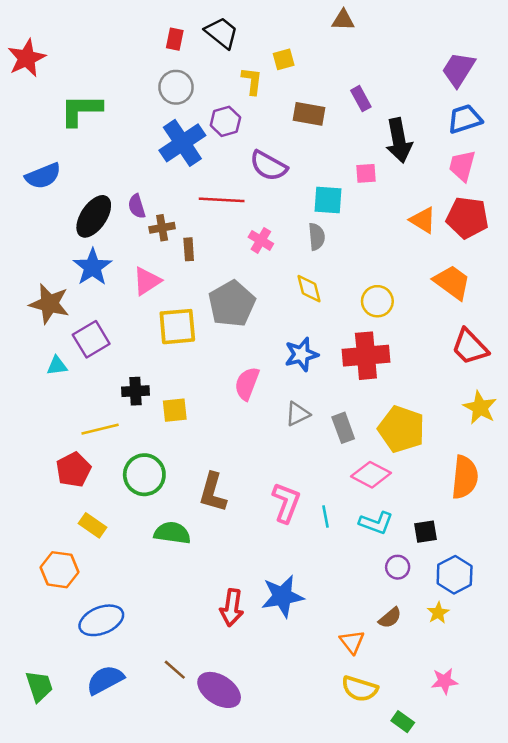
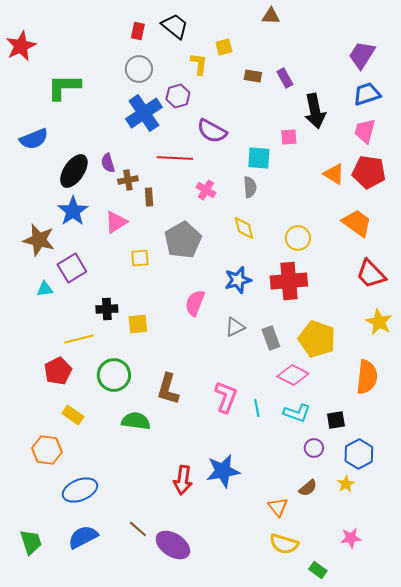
brown rectangle: (309, 114) -> (253, 76), moved, size x0.7
yellow square: (177, 327) -> (140, 258), size x0.6

